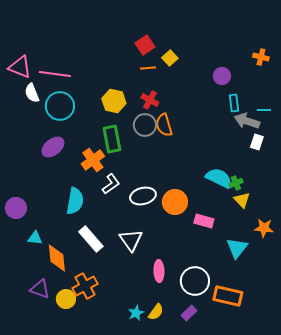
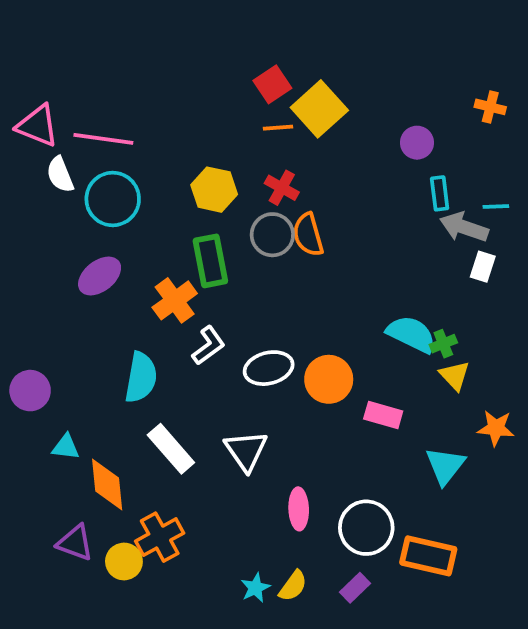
yellow square: (170, 58) -> (319, 109), size x1.8

